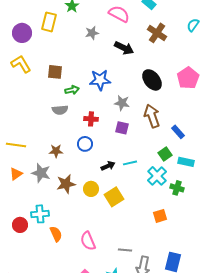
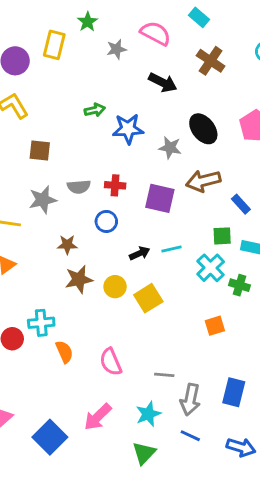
gray star: (92, 33) -> (116, 49), moved
brown square: (55, 72) -> (40, 151), moved
green arrow: (72, 90) -> (95, 110), moved
gray star: (122, 103) -> (170, 148), moved
gray semicircle: (60, 110) -> (79, 187), moved
brown arrow: (152, 116) -> (203, 181), turned -85
purple square: (122, 128) -> (160, 198), size x1.5
brown star: (56, 151) -> (67, 245), moved
green square: (165, 154) -> (222, 236), turned 32
gray star: (41, 173) -> (43, 200), moved, turned -30

